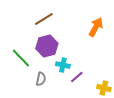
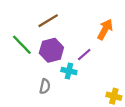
green line: (21, 58) -> (22, 45), moved
purple line: (77, 77) -> (84, 55), moved

